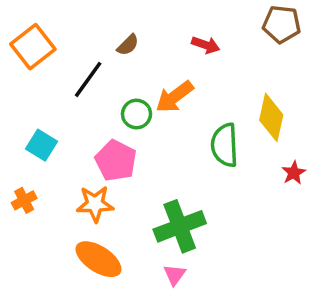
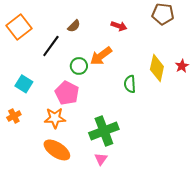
green semicircle: (225, 145) -> (130, 84), size x0.7
red star: (294, 173) -> (182, 66), moved

